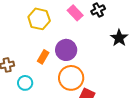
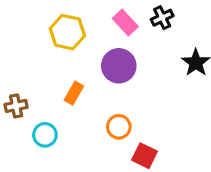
purple circle: (66, 50) -> (119, 66), moved
orange circle: (71, 78) -> (119, 127), size x0.6

